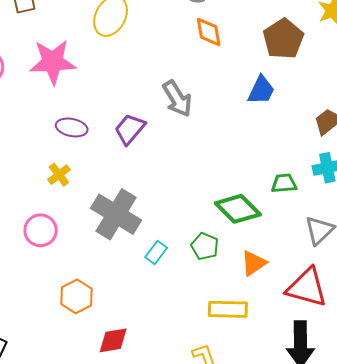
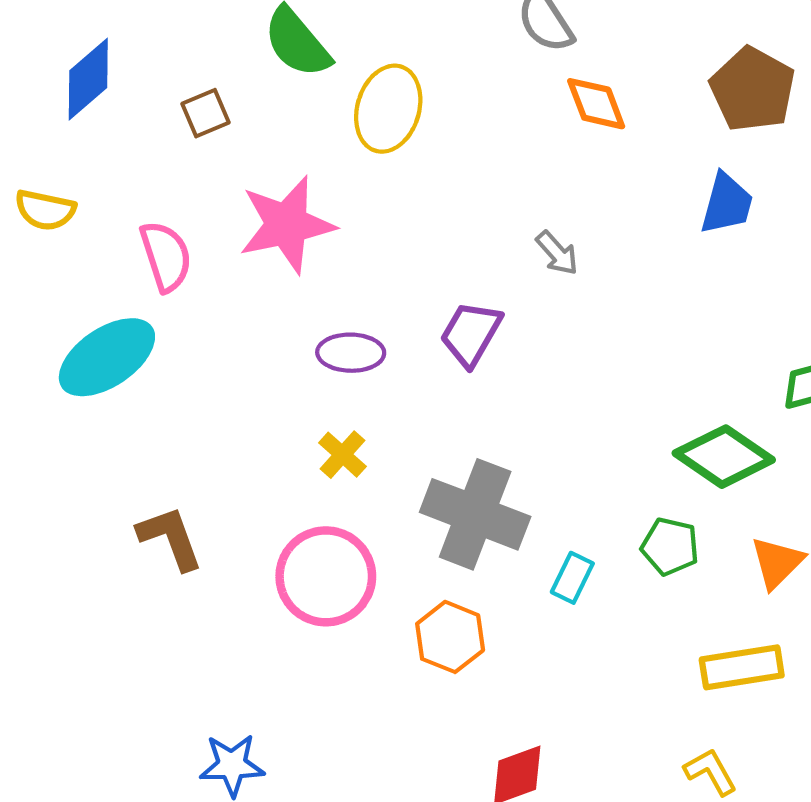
gray arrow: (177, 99) -> (557, 253), size x0.6
pink circle: (41, 230) -> (326, 576), size x1.4
orange hexagon: (76, 296) -> (450, 637), moved

